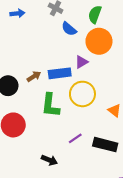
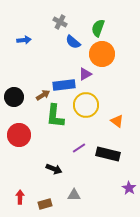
blue arrow: (17, 13) -> (24, 40), moved
brown arrow: (34, 76) -> (43, 95), moved

